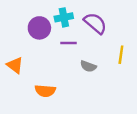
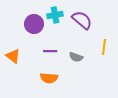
purple line: (68, 43) -> (50, 51), moved
orange semicircle: (45, 91) -> (49, 78), moved

